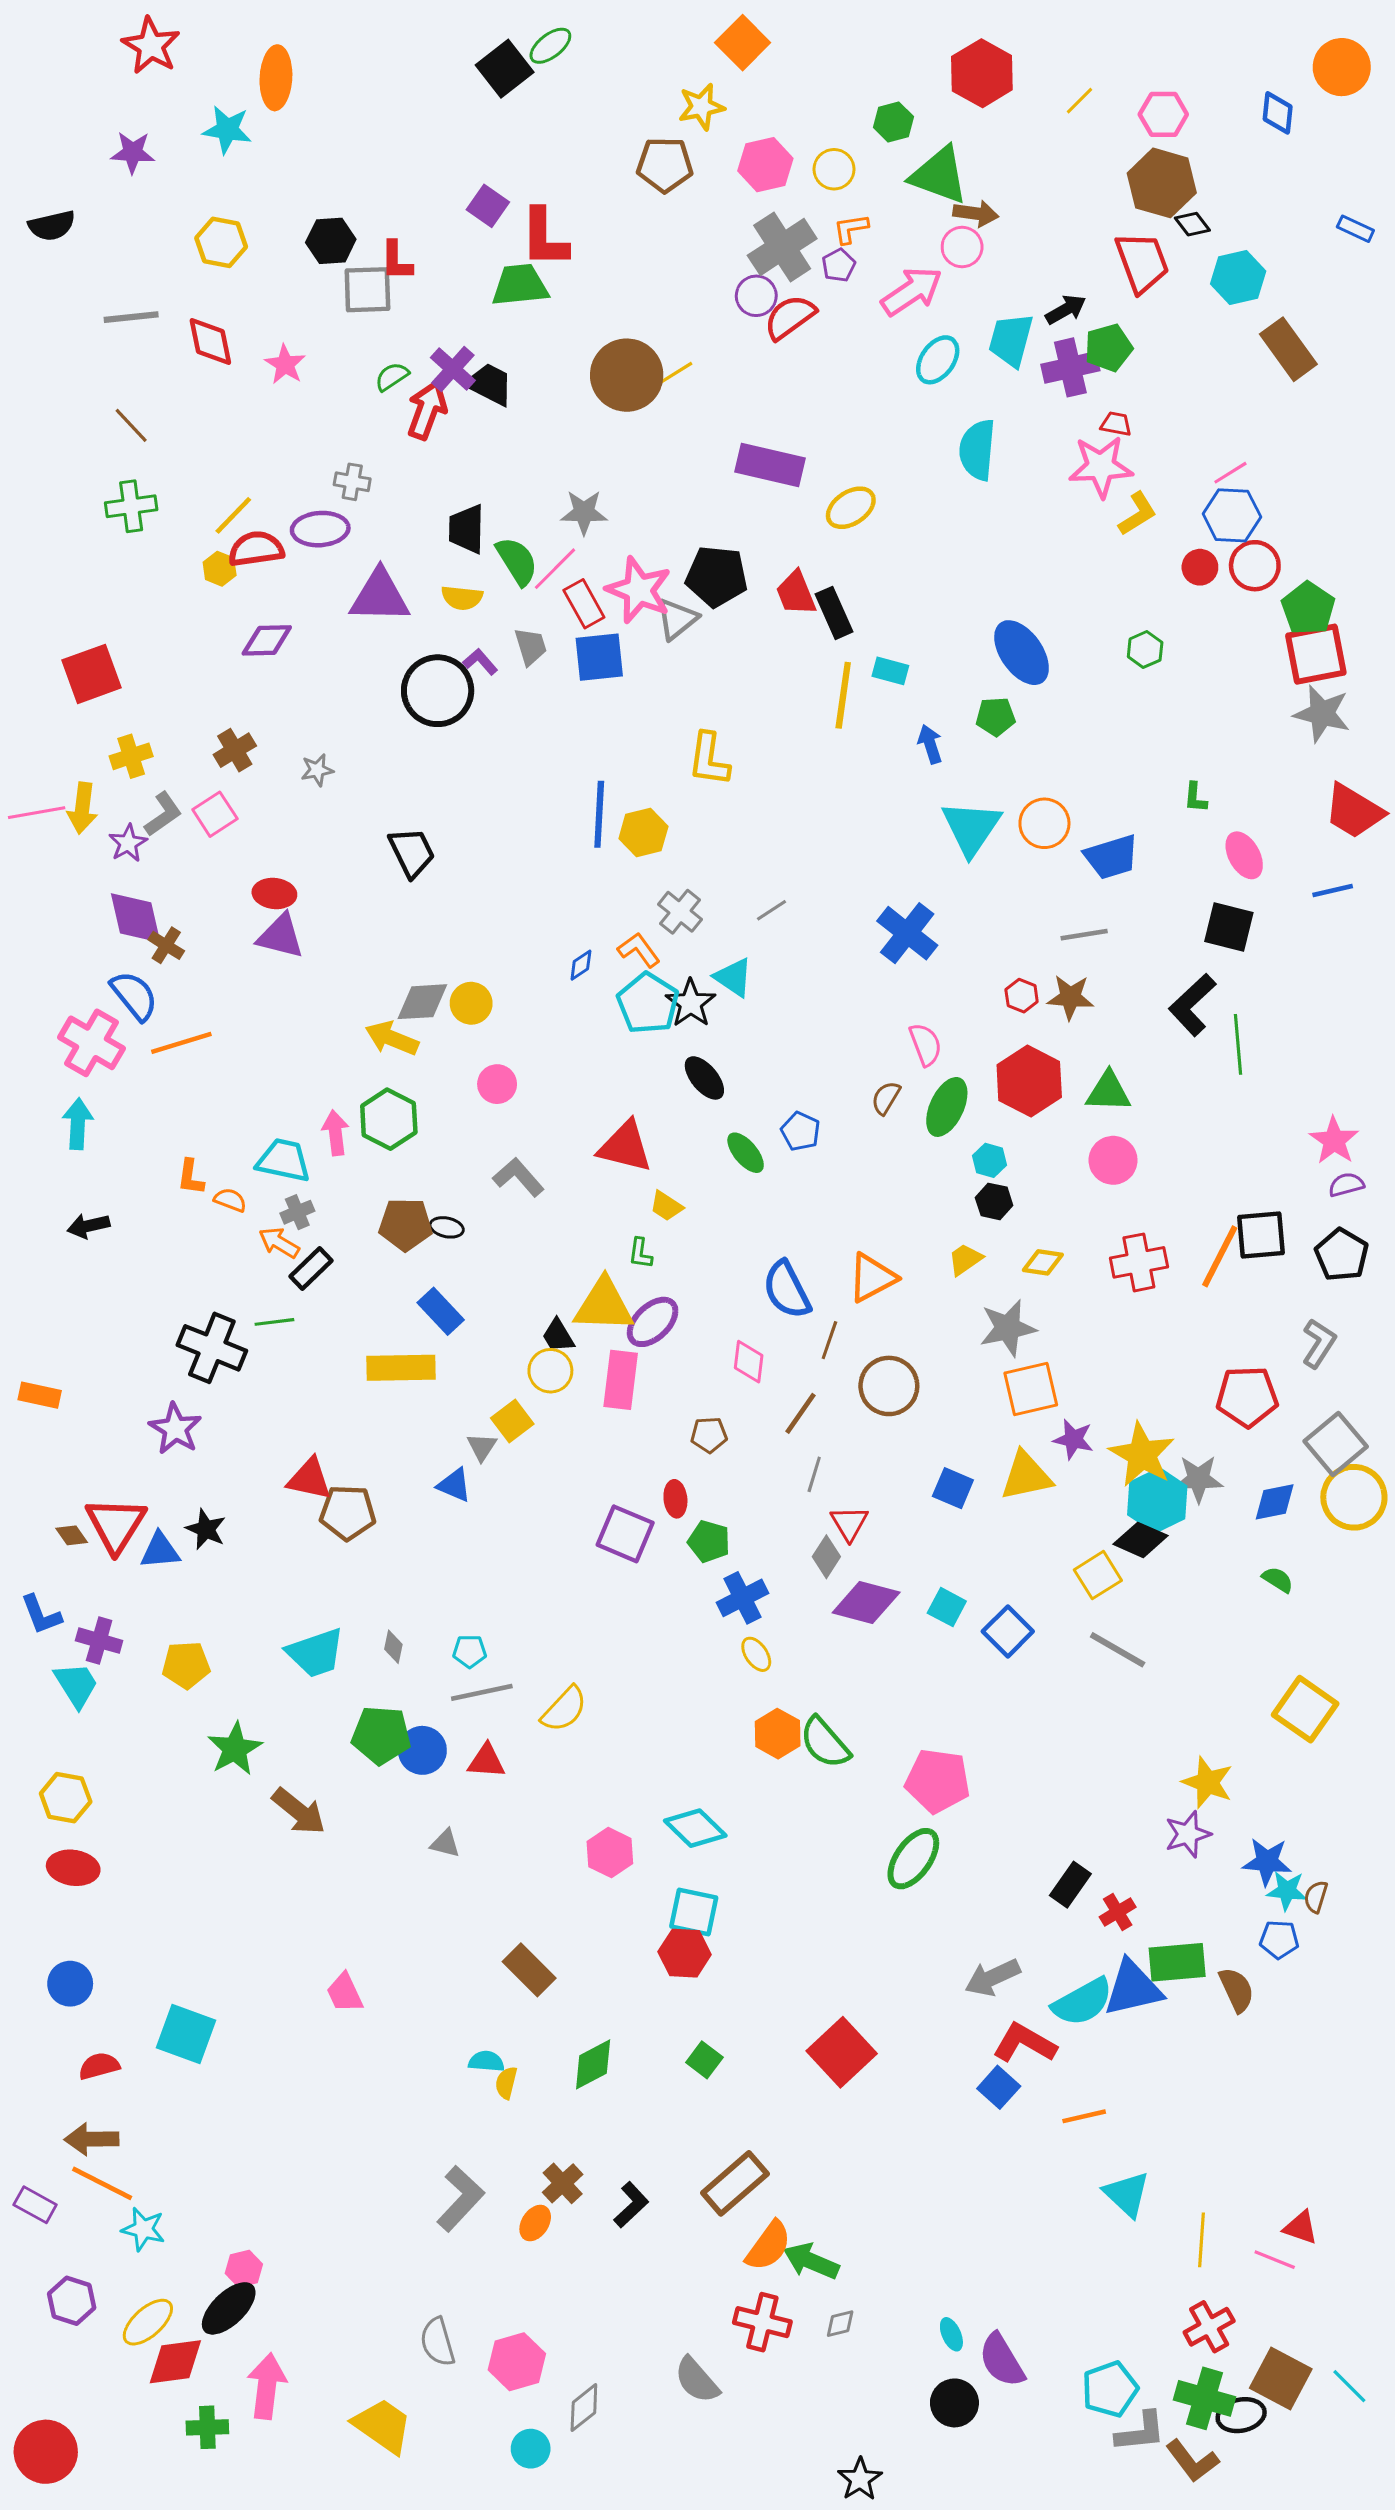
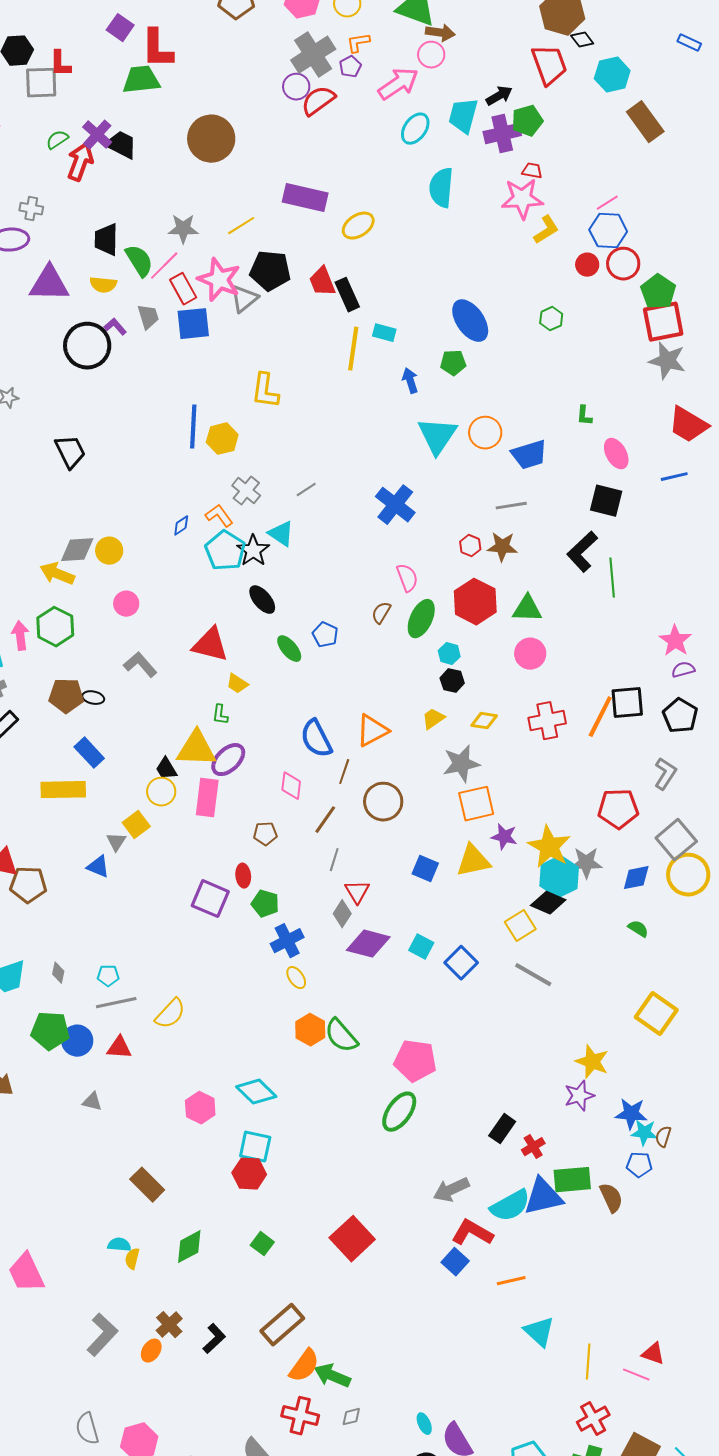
yellow line: (672, 375) -> (241, 226), moved
pink trapezoid: (345, 1993) -> (26, 1273), moved, size x1.5

